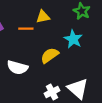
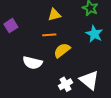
orange line: (26, 29) -> (49, 35), moved
cyan star: (73, 39) -> (94, 34), moved

